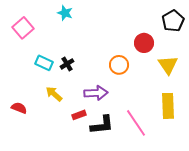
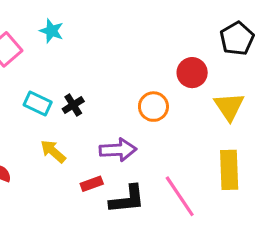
cyan star: (65, 13) -> (52, 31), moved

